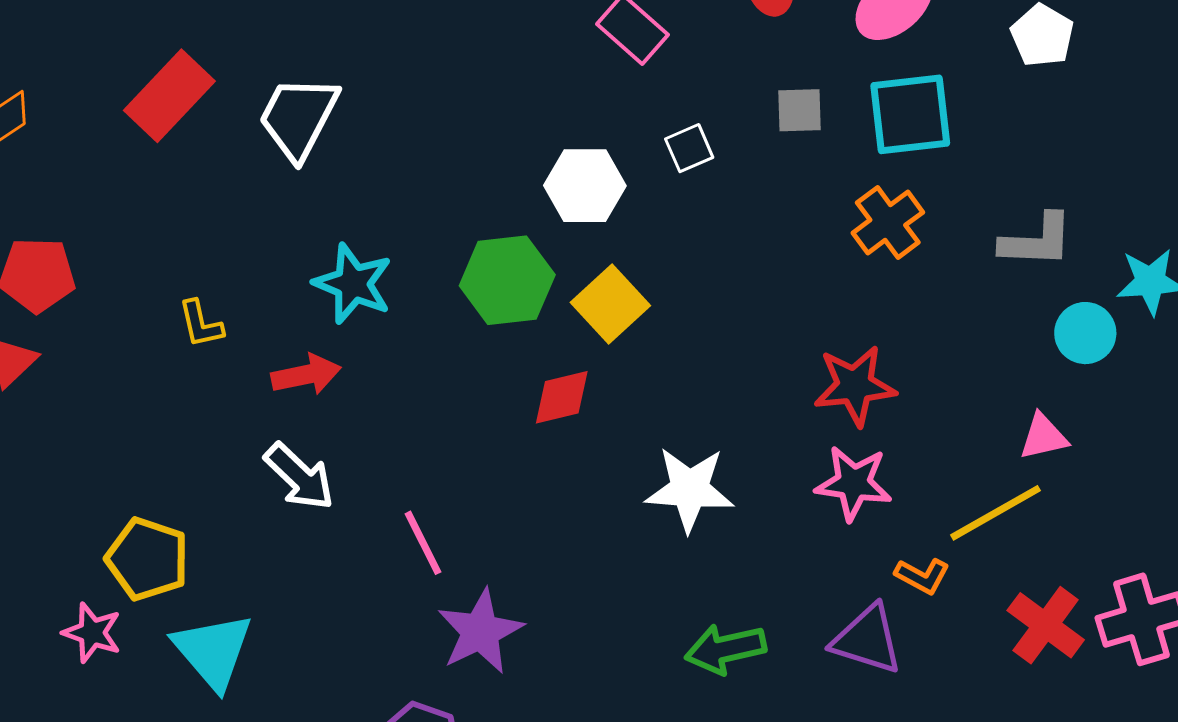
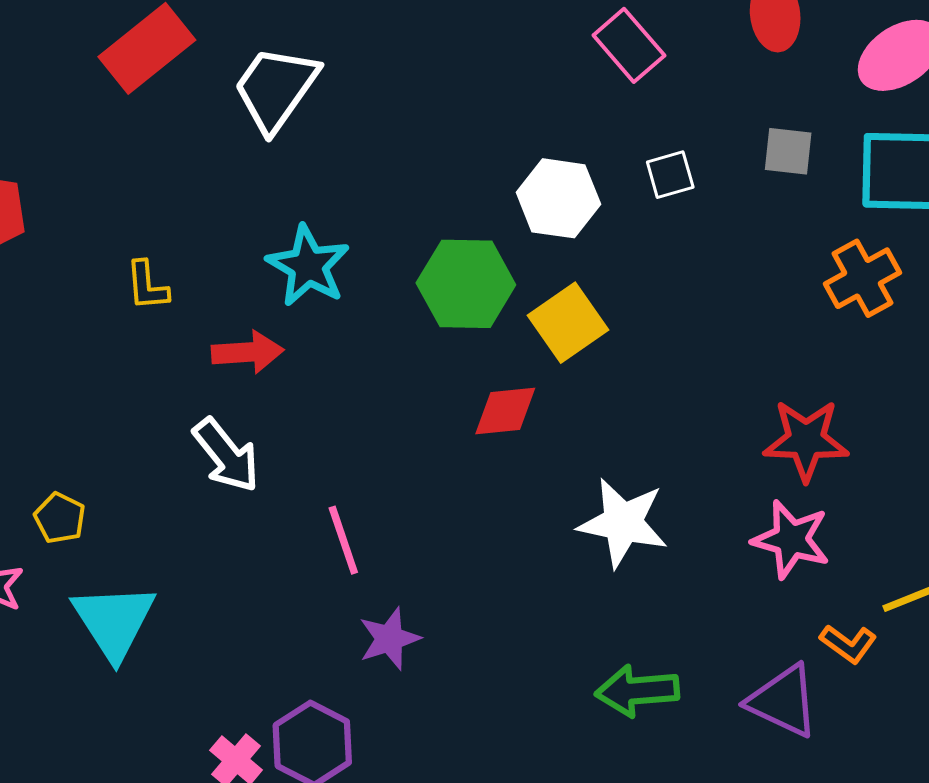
yellow pentagon: (147, 559) -> (60, 518), size x0.6
purple star: (480, 632) -> (389, 639), size x0.7

